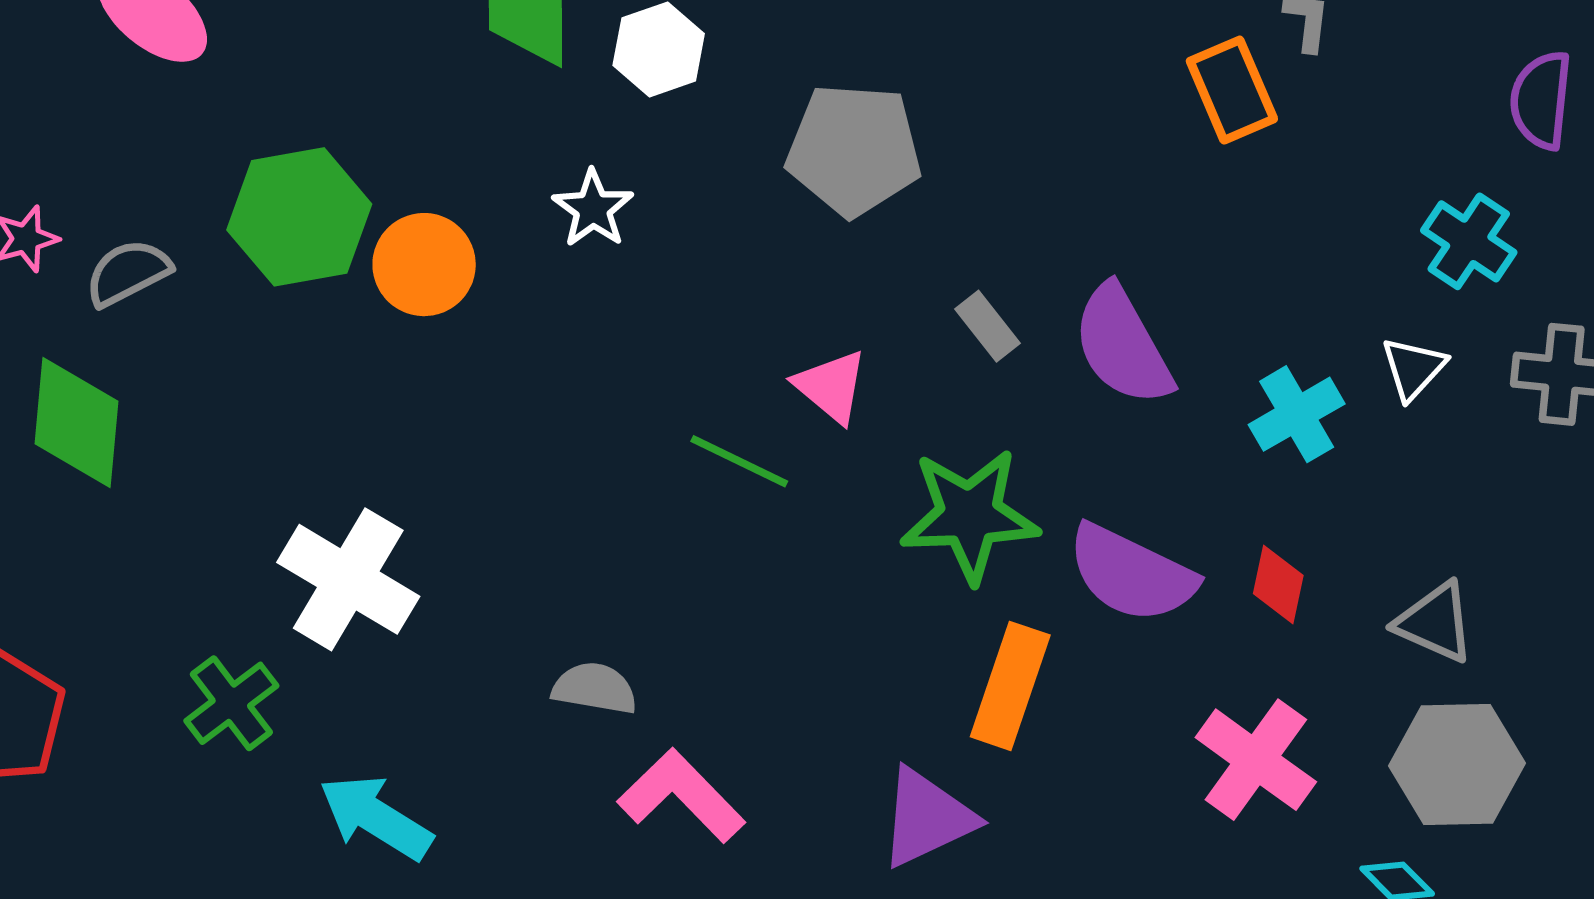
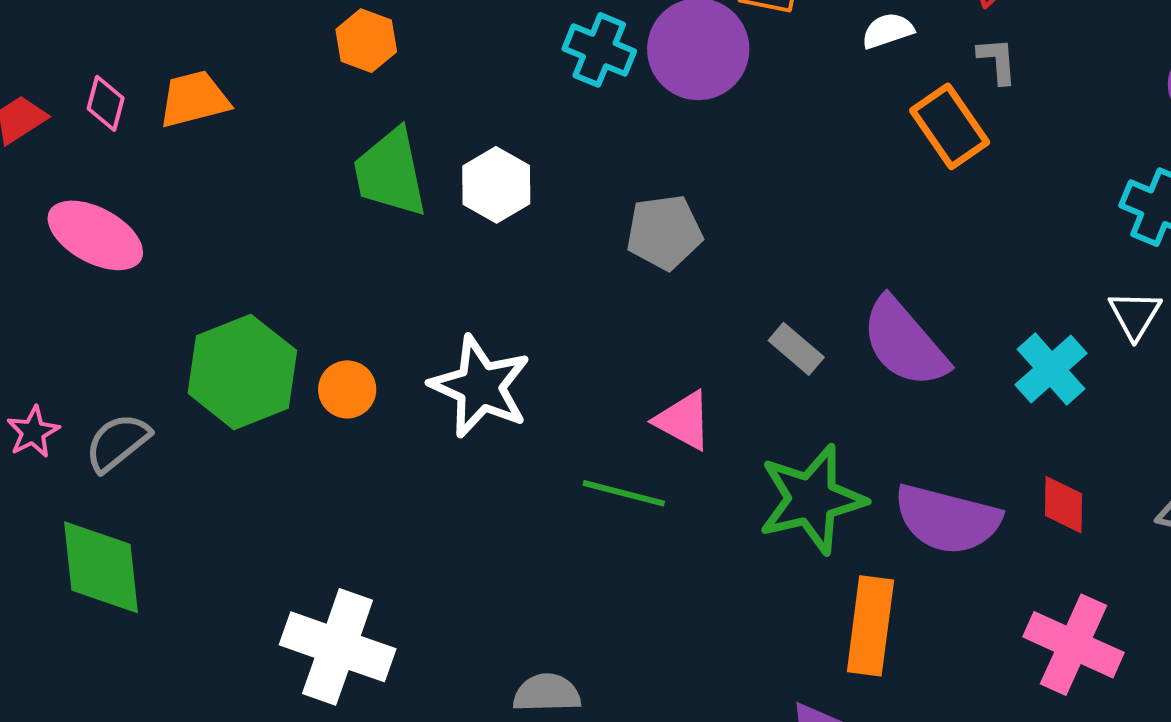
gray pentagon: (854, 150) -> (664, 232), size x0.7
white star: (593, 209) -> (480, 387), moved, size x1.6
orange circle: (424, 265) -> (347, 389), size x0.7

